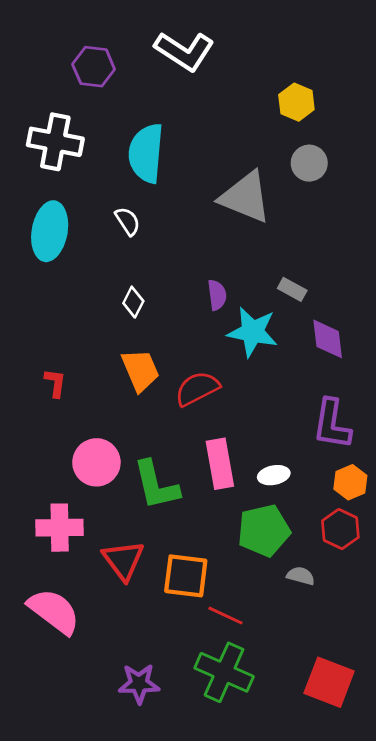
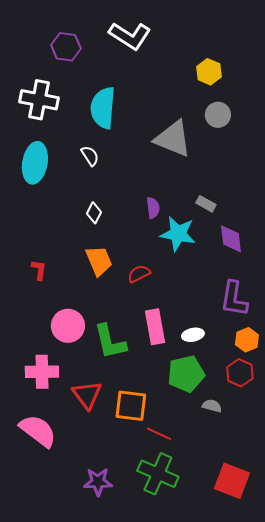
red semicircle: (197, 389) -> (139, 274), size x0.7

